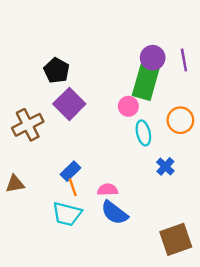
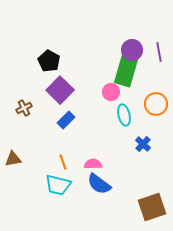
brown cross: (28, 125) -> (24, 108), size x0.6
blue rectangle: (70, 171) -> (66, 120), moved

